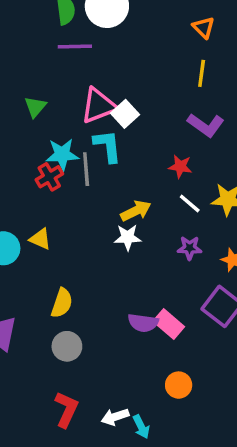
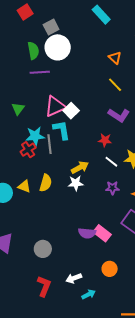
yellow line: (202, 73) -> (115, 85), turned -49
yellow semicircle: (62, 303) -> (46, 183), moved
white arrow: (115, 417) -> (74, 278), moved
cyan arrow: (141, 427) -> (89, 294), turned -88

